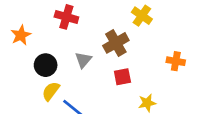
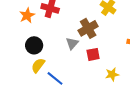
orange star: (21, 35) -> (27, 15), moved
gray triangle: (83, 60) -> (72, 43), moved

